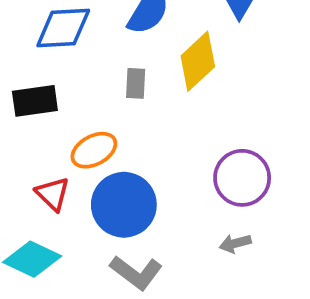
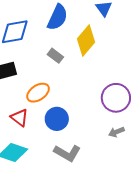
gray rectangle: (136, 83) -> (55, 56), turned -49
blue circle: (124, 205) -> (57, 119), size x0.7

